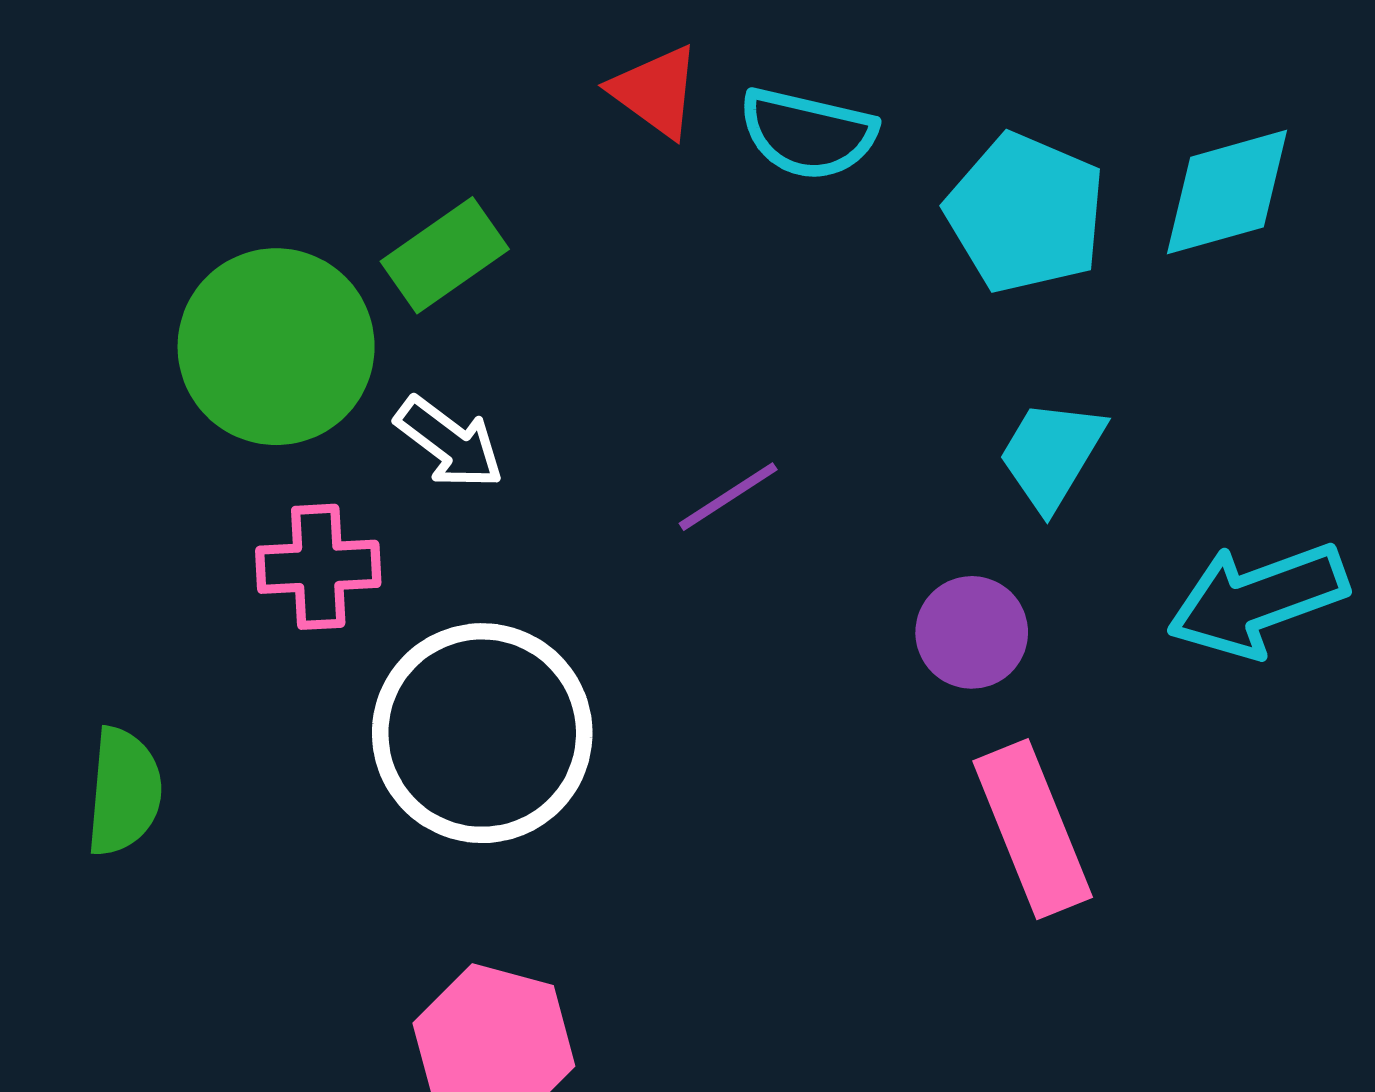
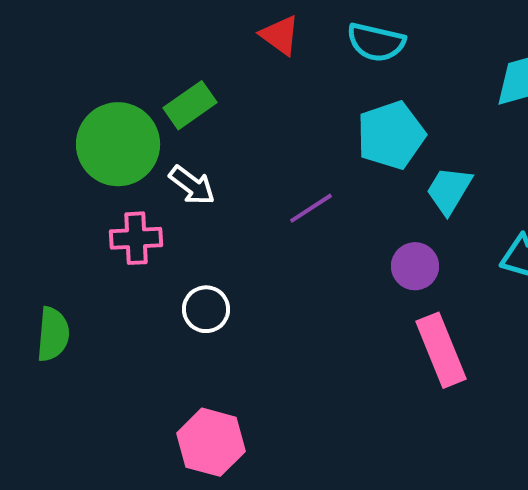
cyan semicircle: (808, 134) -> (376, 42), moved
cyan pentagon: (1026, 213) -> (391, 135), moved, turned 30
white circle: (482, 733) -> (206, 309), size x0.5

